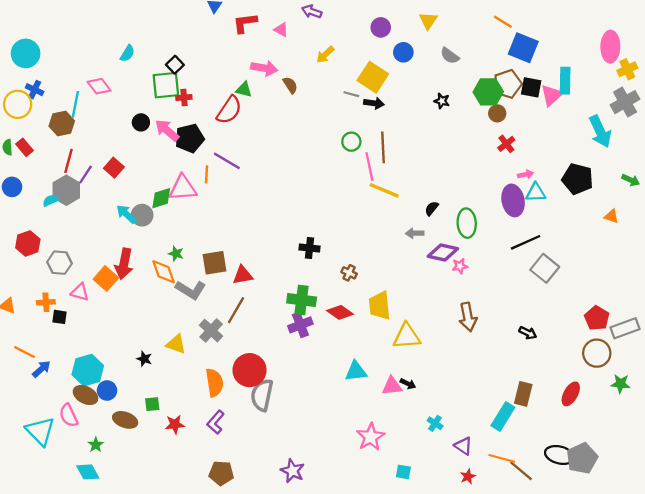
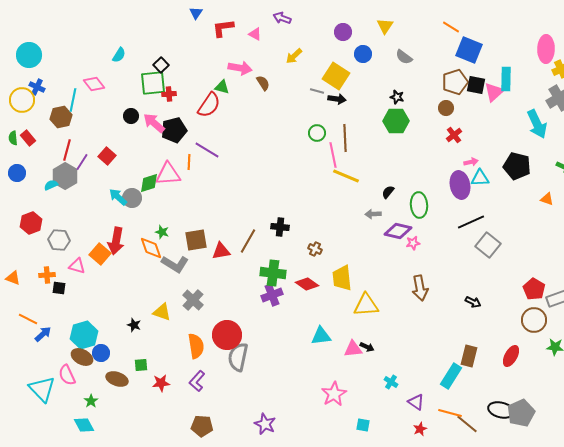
green hexagon: (488, 92) -> (396, 121), moved
brown line: (236, 310) -> (248, 241), moved

